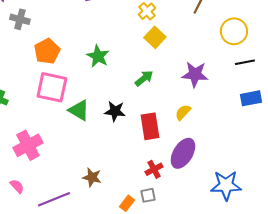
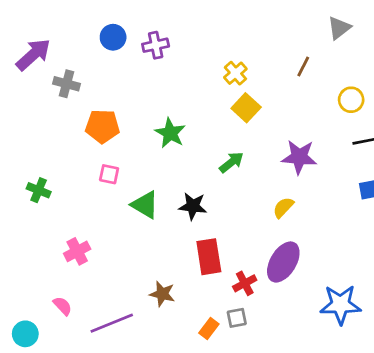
yellow circle: (234, 31) -> (351, 100), size x0.7
orange pentagon: (47, 51) -> (102, 126), turned 30
pink square: (52, 87) -> (109, 174), size x0.5
red rectangle: (150, 126) -> (209, 257), moved
pink cross: (28, 145) -> (77, 251), size x0.7

